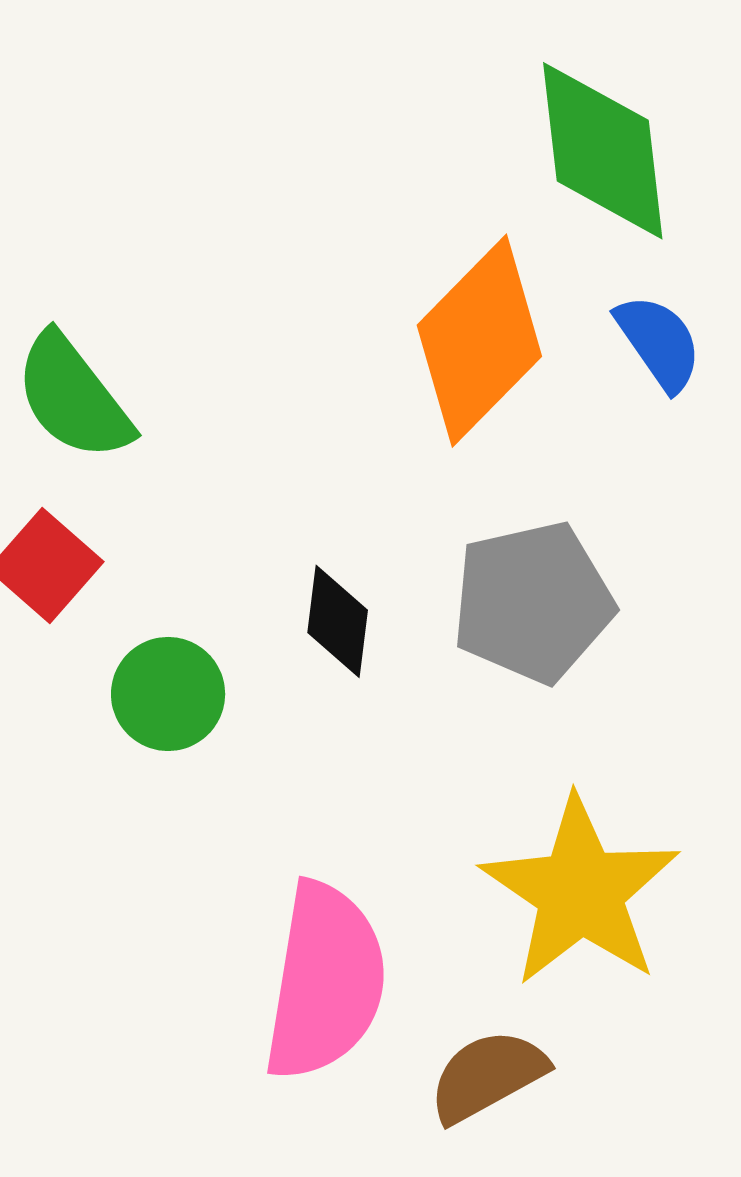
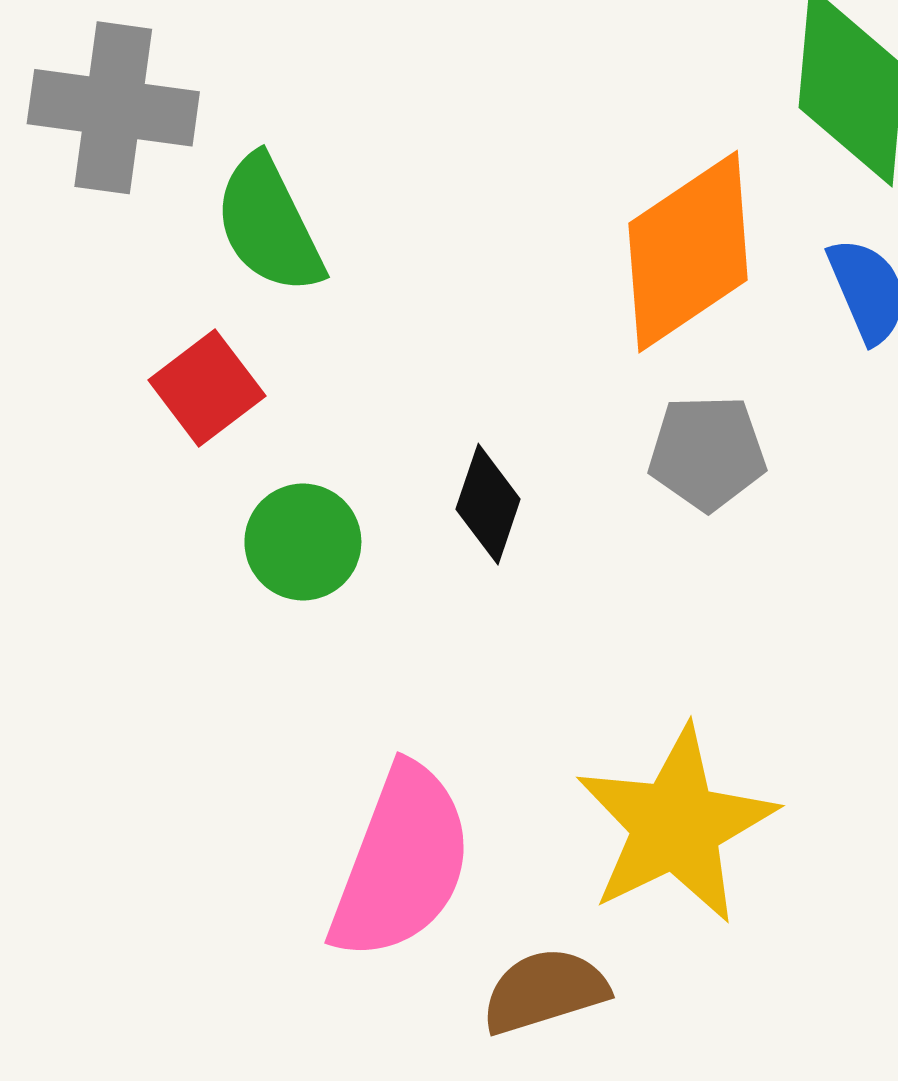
gray pentagon: (533, 602) -> (707, 453), moved, size x0.7

